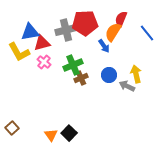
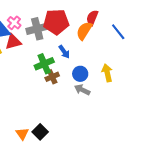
blue arrow: (104, 46) -> (64, 52), moved
pink cross: (44, 62) -> (14, 23), moved
gray arrow: (127, 86) -> (82, 90), moved

